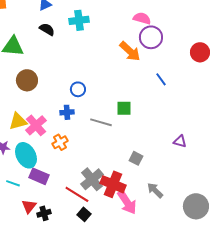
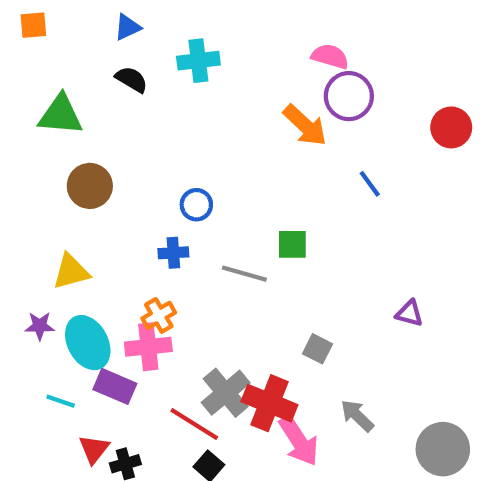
pink cross: (36, 125) -> (148, 347), moved, turned 35

